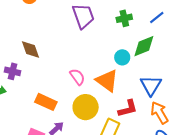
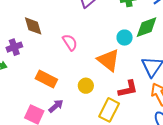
purple cross: (13, 71) -> (14, 47), turned -35
pink semicircle: (77, 77) -> (70, 42), moved
yellow circle: (86, 107) -> (86, 86), size x0.6

